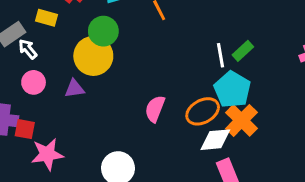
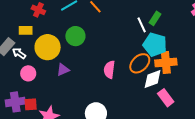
green circle: (103, 31) -> (75, 36), moved
yellow circle: (93, 56) -> (48, 47), moved
purple triangle: (74, 89) -> (63, 70), moved
orange cross: (241, 120) -> (166, 62), turned -35

